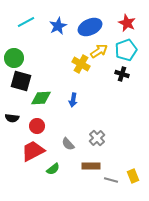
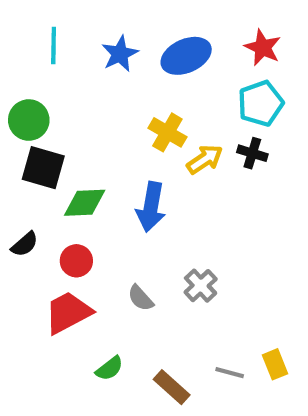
cyan line: (26, 22) -> (54, 45), turned -60
yellow arrow: (99, 51) -> (205, 159), moved
blue arrow: (73, 100) -> (151, 207), size x1.6
black semicircle: (12, 118) -> (25, 244), turned -48
brown rectangle: (91, 166) -> (172, 387), moved, turned 42
green semicircle: (53, 169) -> (109, 368), moved

